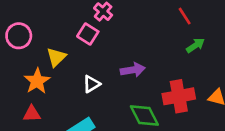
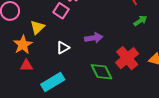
red cross: (179, 96) -> (127, 58), turned -30
red triangle: (32, 114) -> (26, 66), moved

